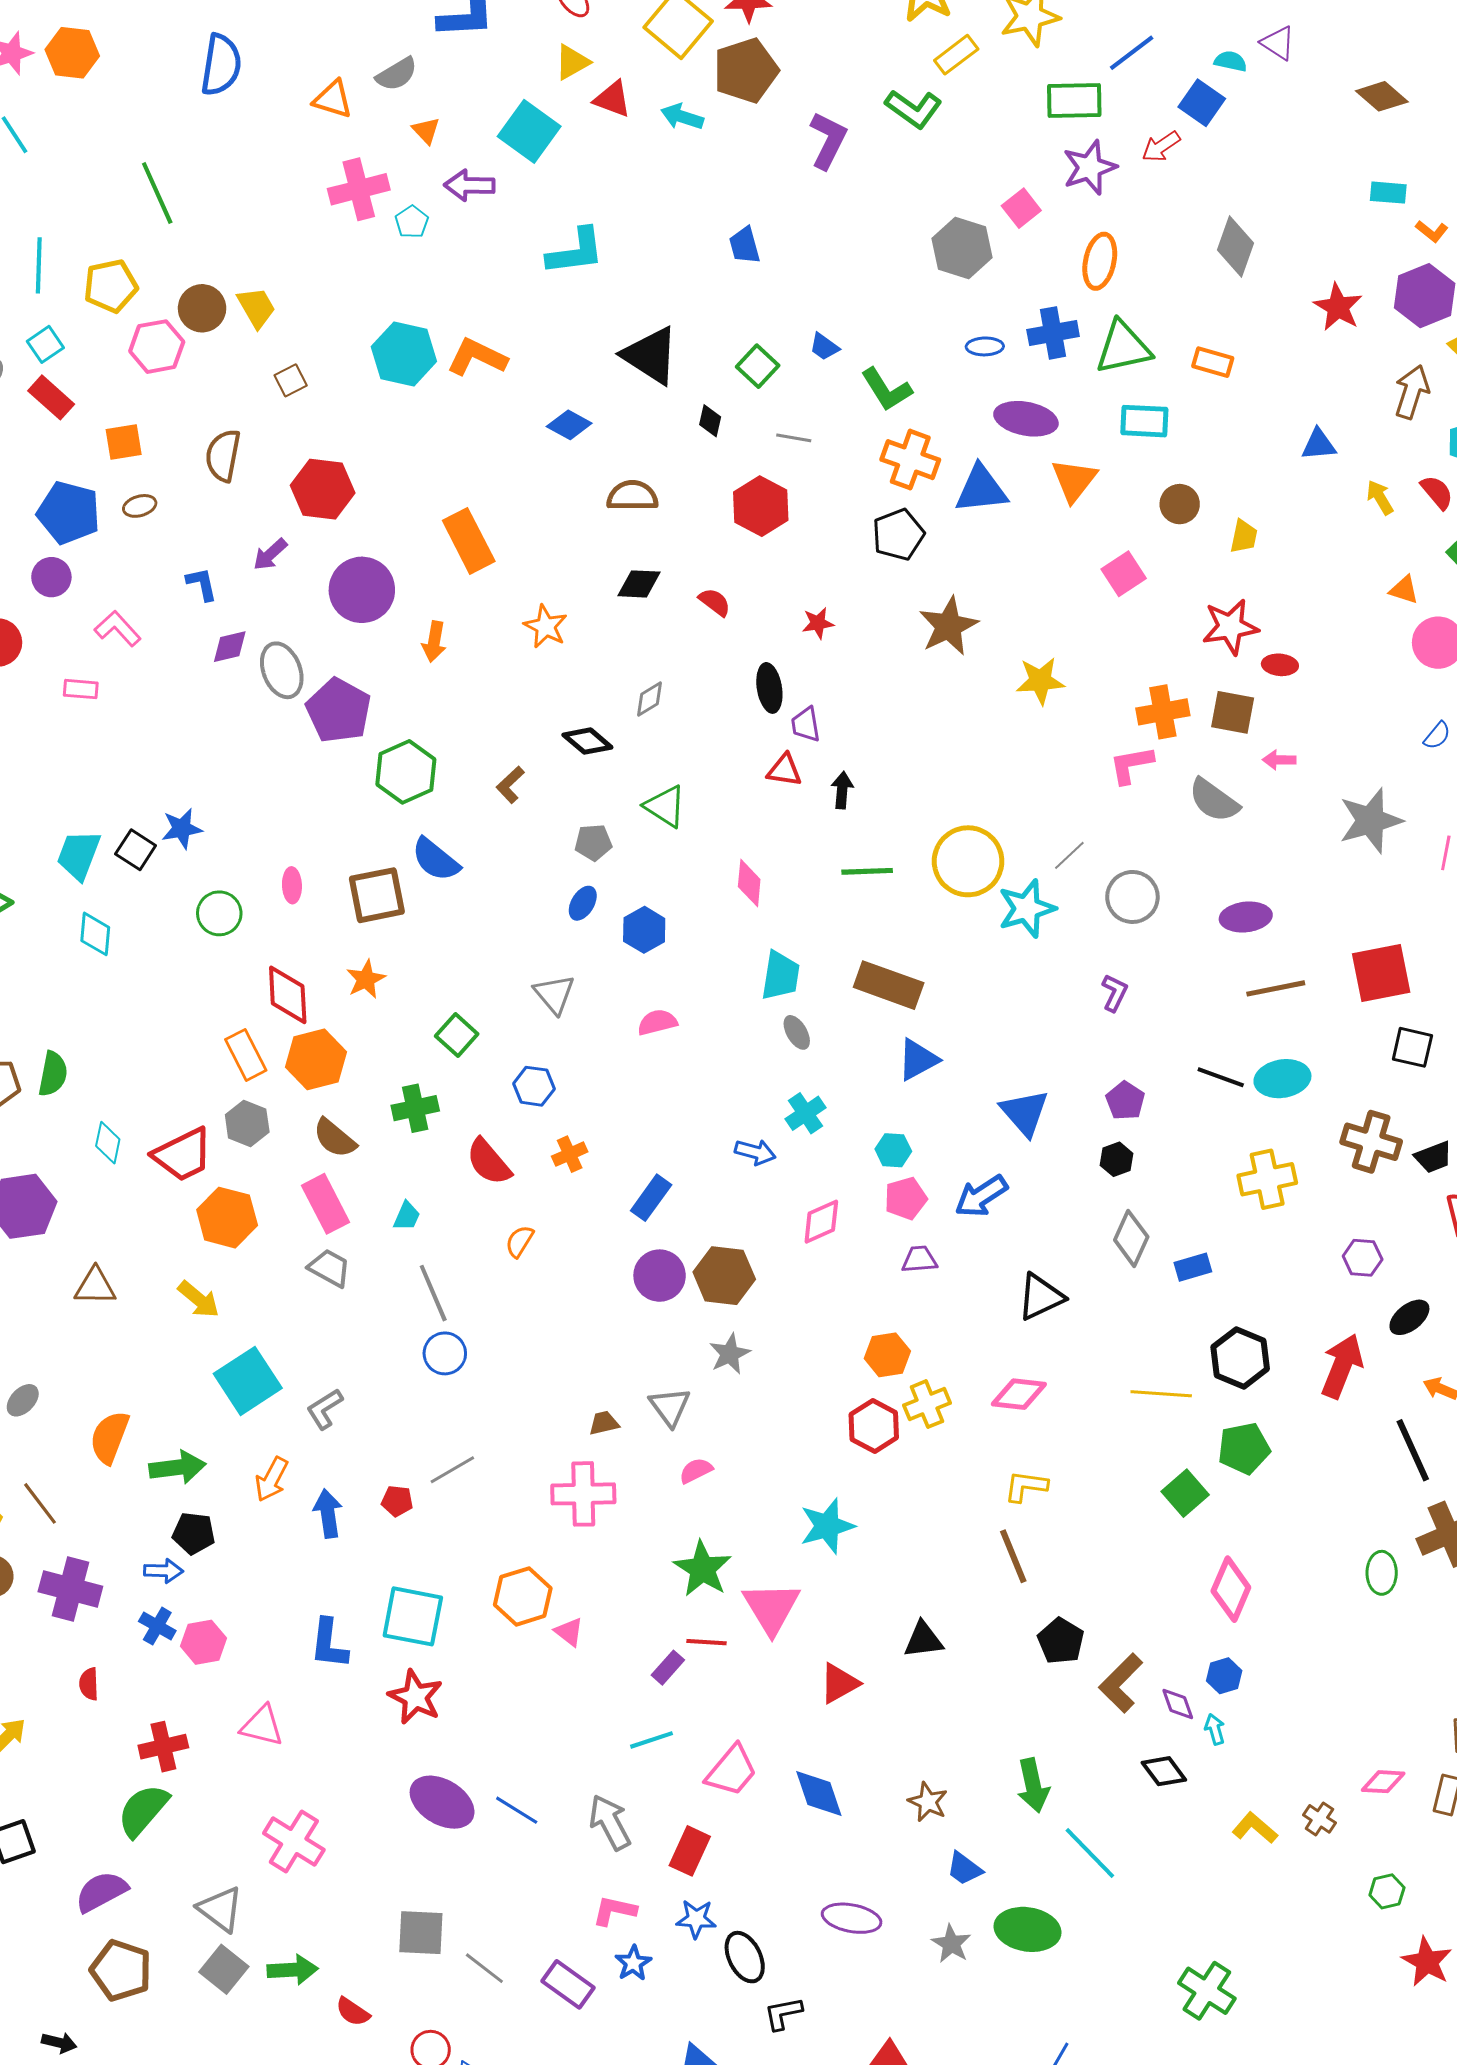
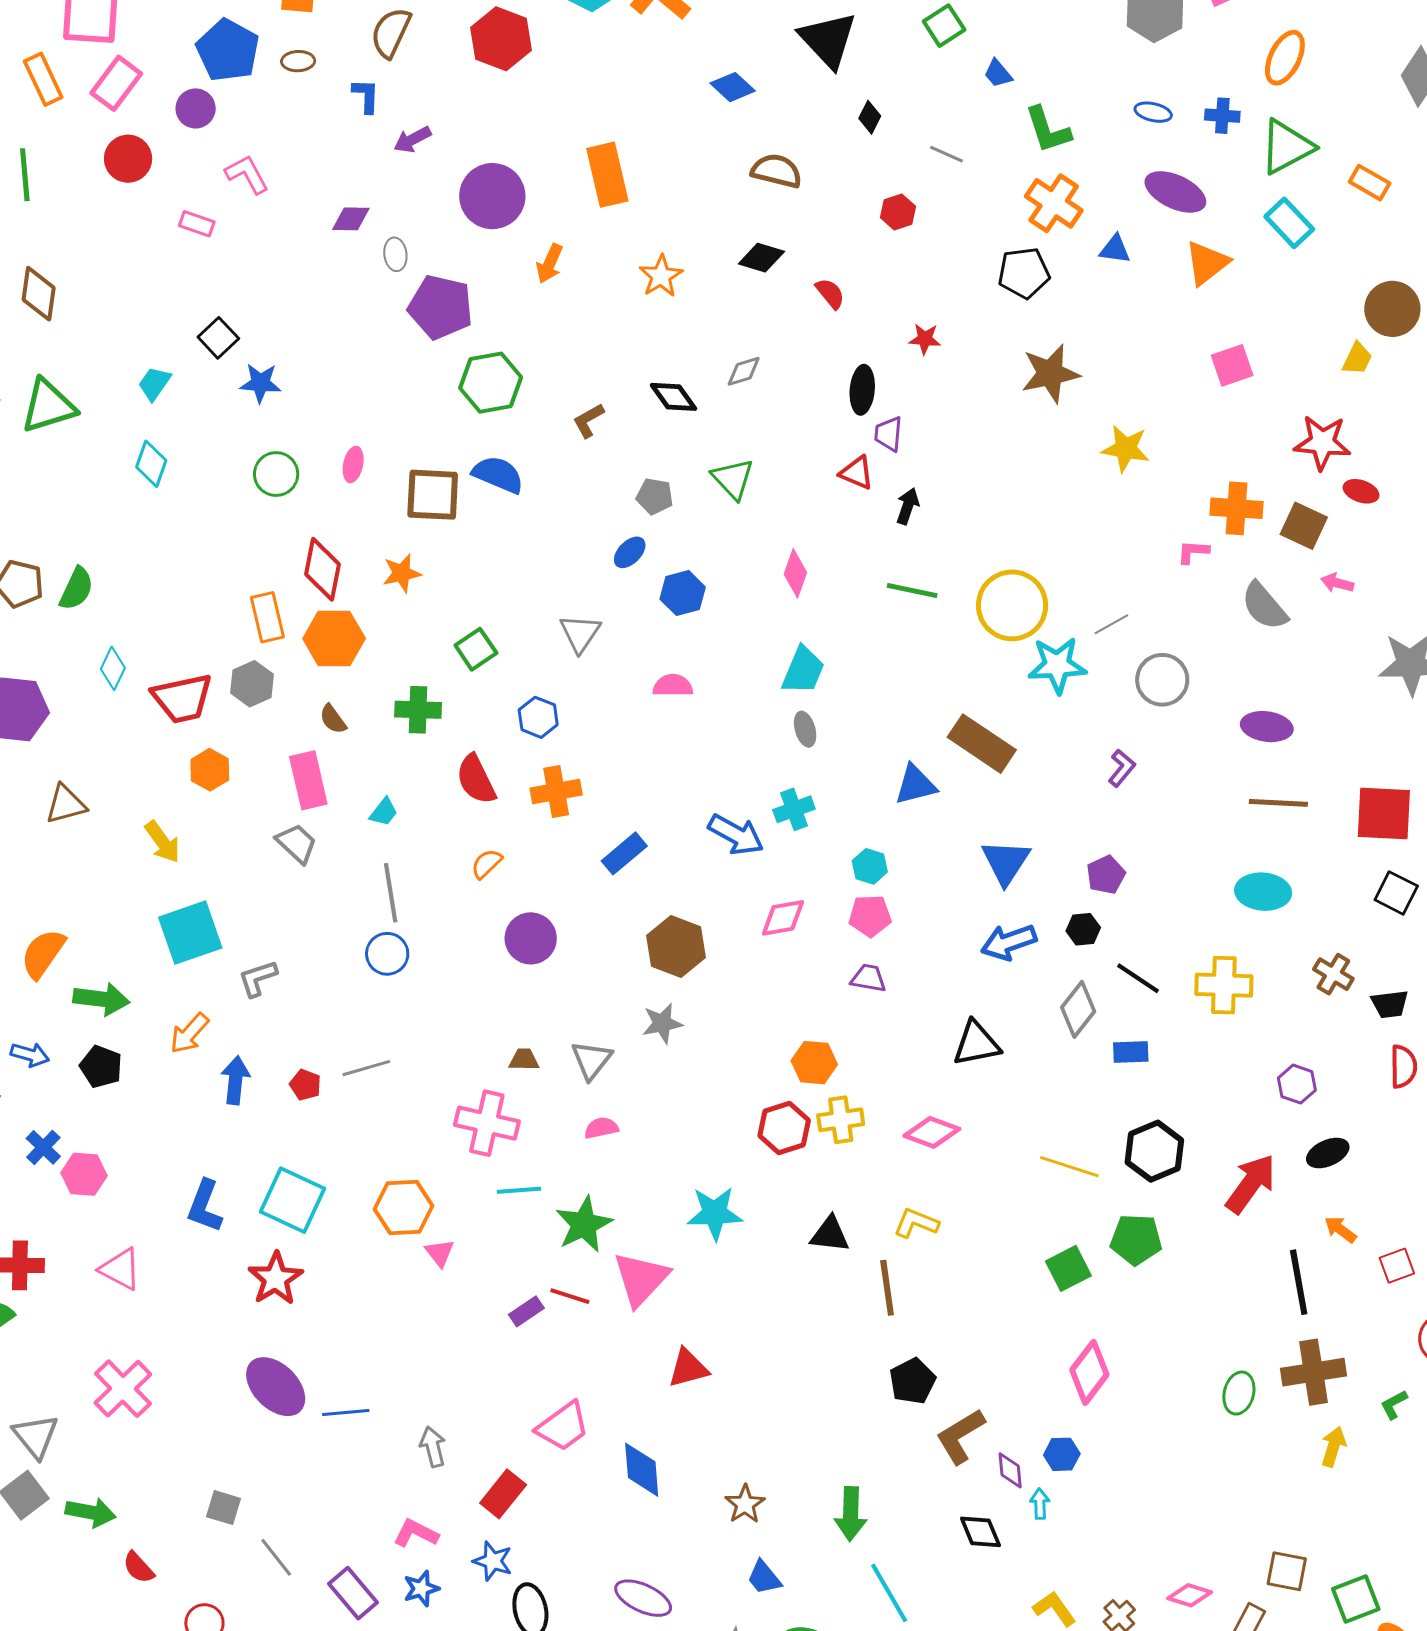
blue cross: (1053, 333) -> (1222, 116), size x0.7
green triangle: (1123, 348) -> (1287, 147), turned -30
green square: (758, 366) -> (944, 26), moved
cyan rectangle: (1144, 421) -> (1289, 223), turned 30
red hexagon: (323, 489) -> (501, 39), moved
blue triangle: (981, 489) -> (1115, 249), size x0.6
brown circle: (1180, 504) -> (1392, 309), moved, size x1.4
red hexagon: (761, 506) -> (898, 212), size x0.6
blue L-shape: (202, 584) -> (366, 96), moved
gray ellipse: (282, 670) -> (395, 254), size x0.6
purple pentagon: (339, 711) -> (441, 307), turned -30
pink L-shape: (1131, 765) -> (1193, 552), size x0.7
black square: (136, 850) -> (218, 338), moved
cyan trapezoid: (79, 855) -> (154, 383), size x0.7
blue semicircle: (436, 860) -> (498, 475), turned 150
brown rectangle: (889, 985) -> (982, 744), moved
black line: (1221, 1077) -> (1138, 978), moved
brown semicircle: (335, 1138) -> (333, 719), size x0.7
brown cross: (1371, 1142) -> (1333, 974), size x0.7
blue arrow: (755, 1152) -> (736, 835), size x1.4
orange cross: (570, 1154) -> (556, 792), size x1.4
blue arrow: (981, 1196) -> (1009, 942), moved
orange hexagon: (227, 1218) -> (210, 770), size x0.7
purple circle: (660, 1276) -> (531, 938), moved
brown triangle: (95, 1286) -> (66, 804), turned -30
blue arrow: (163, 1571) -> (30, 1055), moved
black triangle: (923, 1640) -> (830, 1234), moved
cyan line: (651, 1740) -> (519, 1190), moved
blue line: (517, 1810) -> (346, 1412), turned -51
gray arrow: (610, 1822) -> (433, 1447), size x0.7
gray square: (421, 1933) -> (224, 1508), size x0.7

